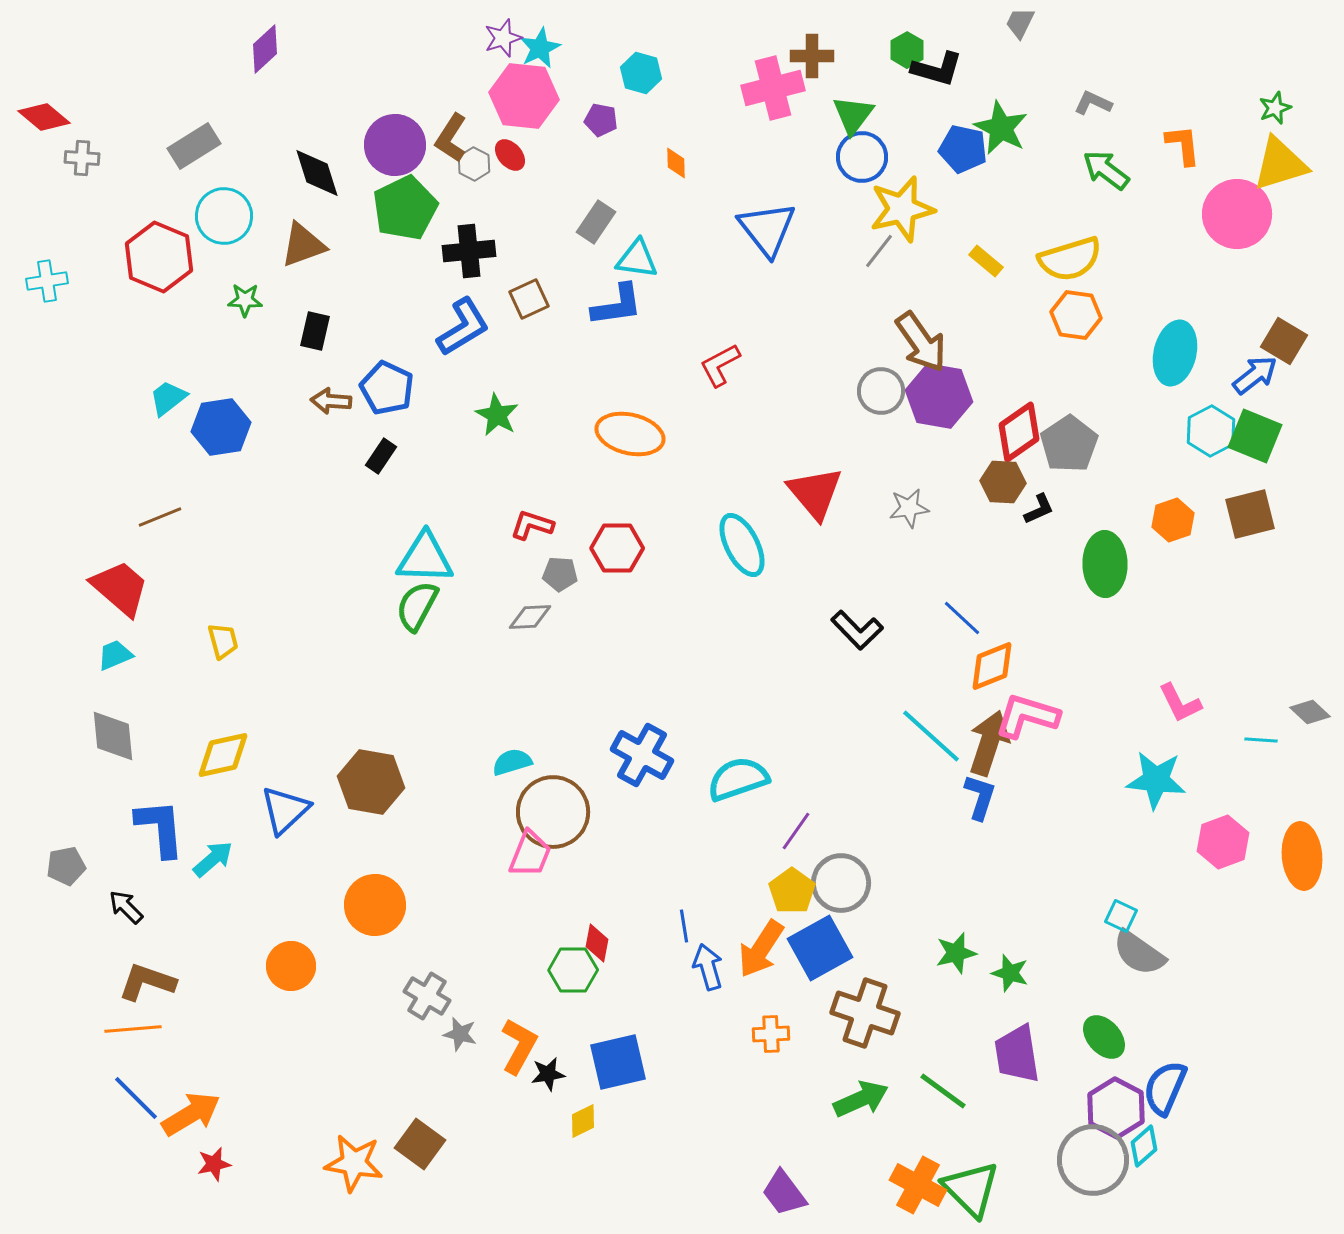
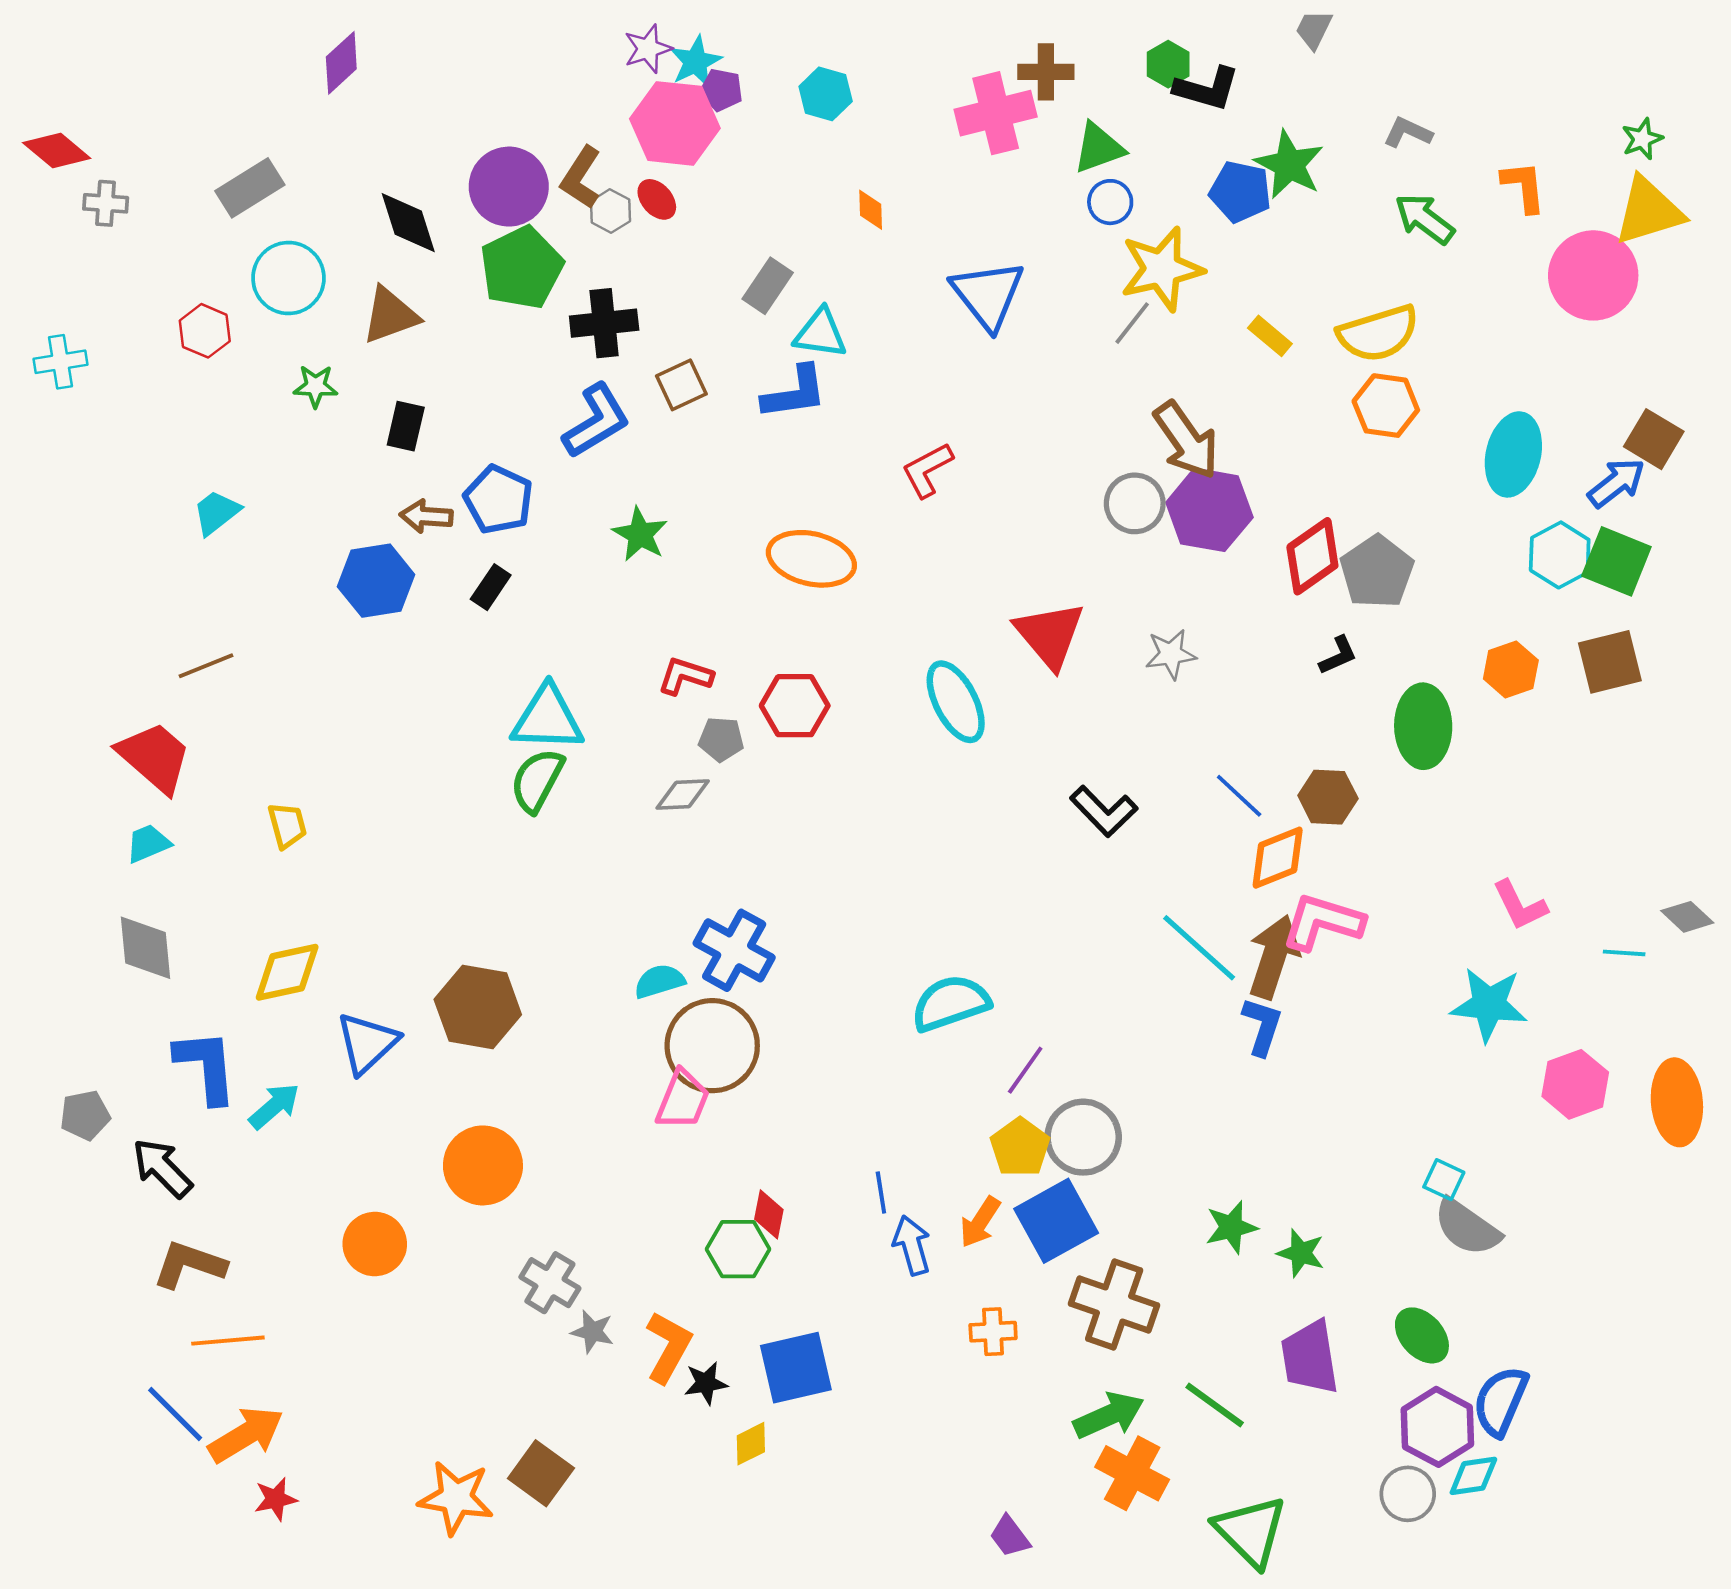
green triangle: (853, 115) -> (1099, 148), turned 33
purple pentagon: (601, 120) -> (721, 90), moved
blue circle: (862, 157) -> (1110, 202), size x0.7
red hexagon: (159, 257) -> (205, 331), size x0.6
blue hexagon: (221, 427) -> (376, 581), moved
brown hexagon: (1003, 482) -> (1328, 797), moved
blue cross: (642, 755) -> (734, 950), moved
black arrow: (126, 907) -> (162, 1168), size x1.4
orange arrow: (761, 949) -> (980, 1222), size x0.7
orange line: (133, 1029) -> (228, 1341), moved
cyan diamond: (1144, 1146) -> (1473, 1476), turned 33
gray circle: (1093, 1160) -> (1408, 1494), size x0.6
orange cross: (918, 1185) -> (1132, 1473), moved
purple trapezoid: (784, 1193) -> (1010, 1536), size x0.7

